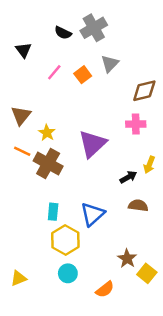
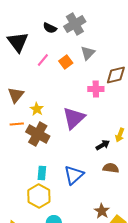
black triangle: (23, 50) -> (18, 42), size x1.6
pink cross: (136, 124) -> (96, 89), moved
orange line: (22, 151) -> (17, 124), turned -32
yellow hexagon: (65, 240) -> (39, 196), moved

